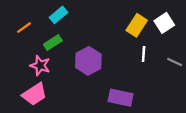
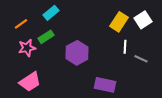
gray line: (175, 62) -> (141, 59), moved
pink star: (40, 65) -> (27, 48), moved, turned -30

